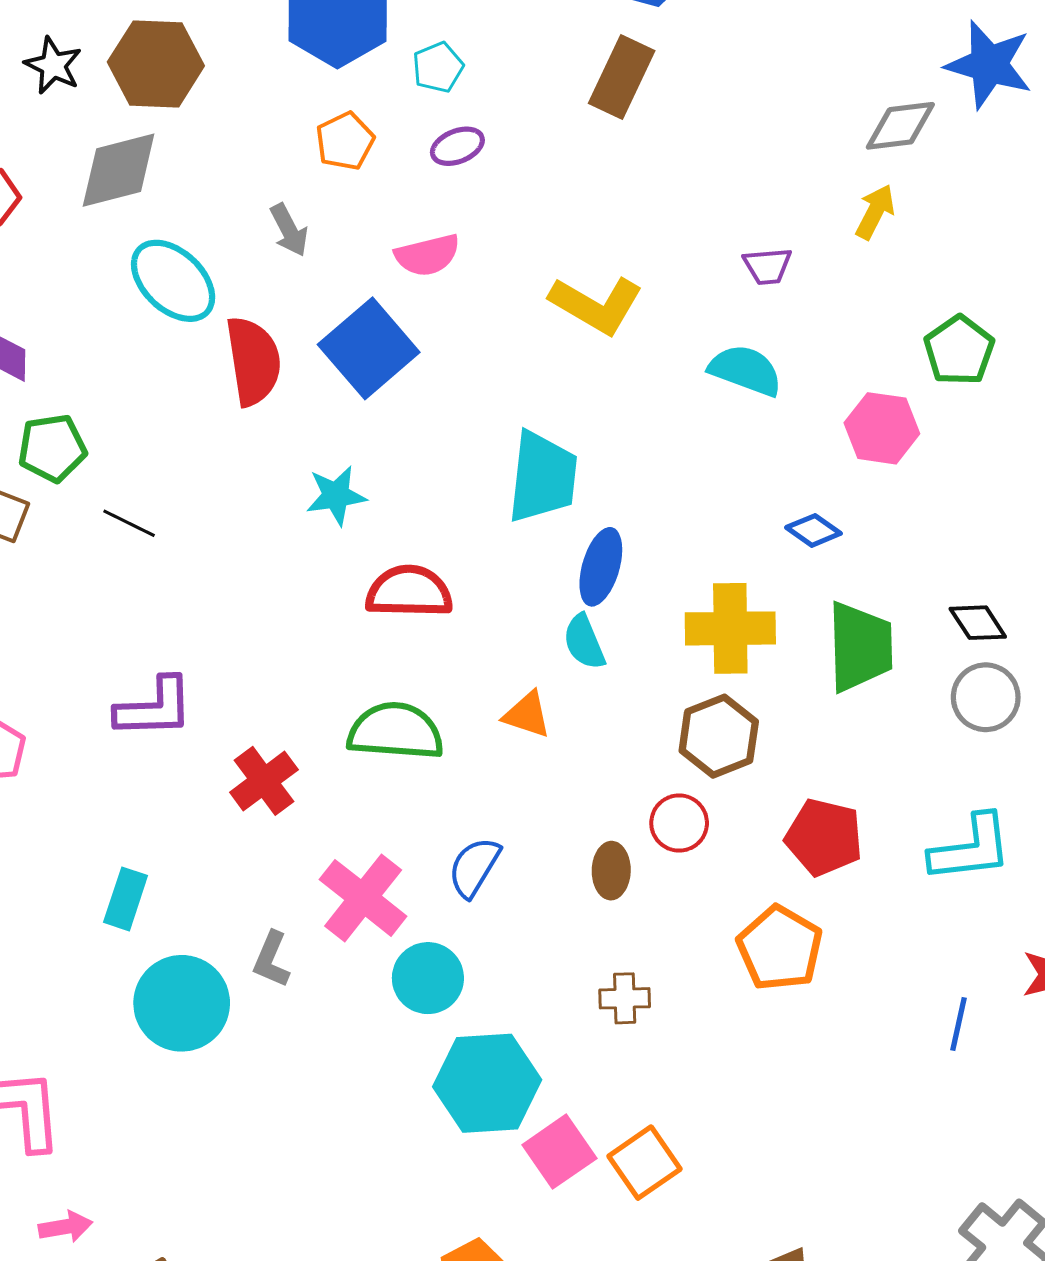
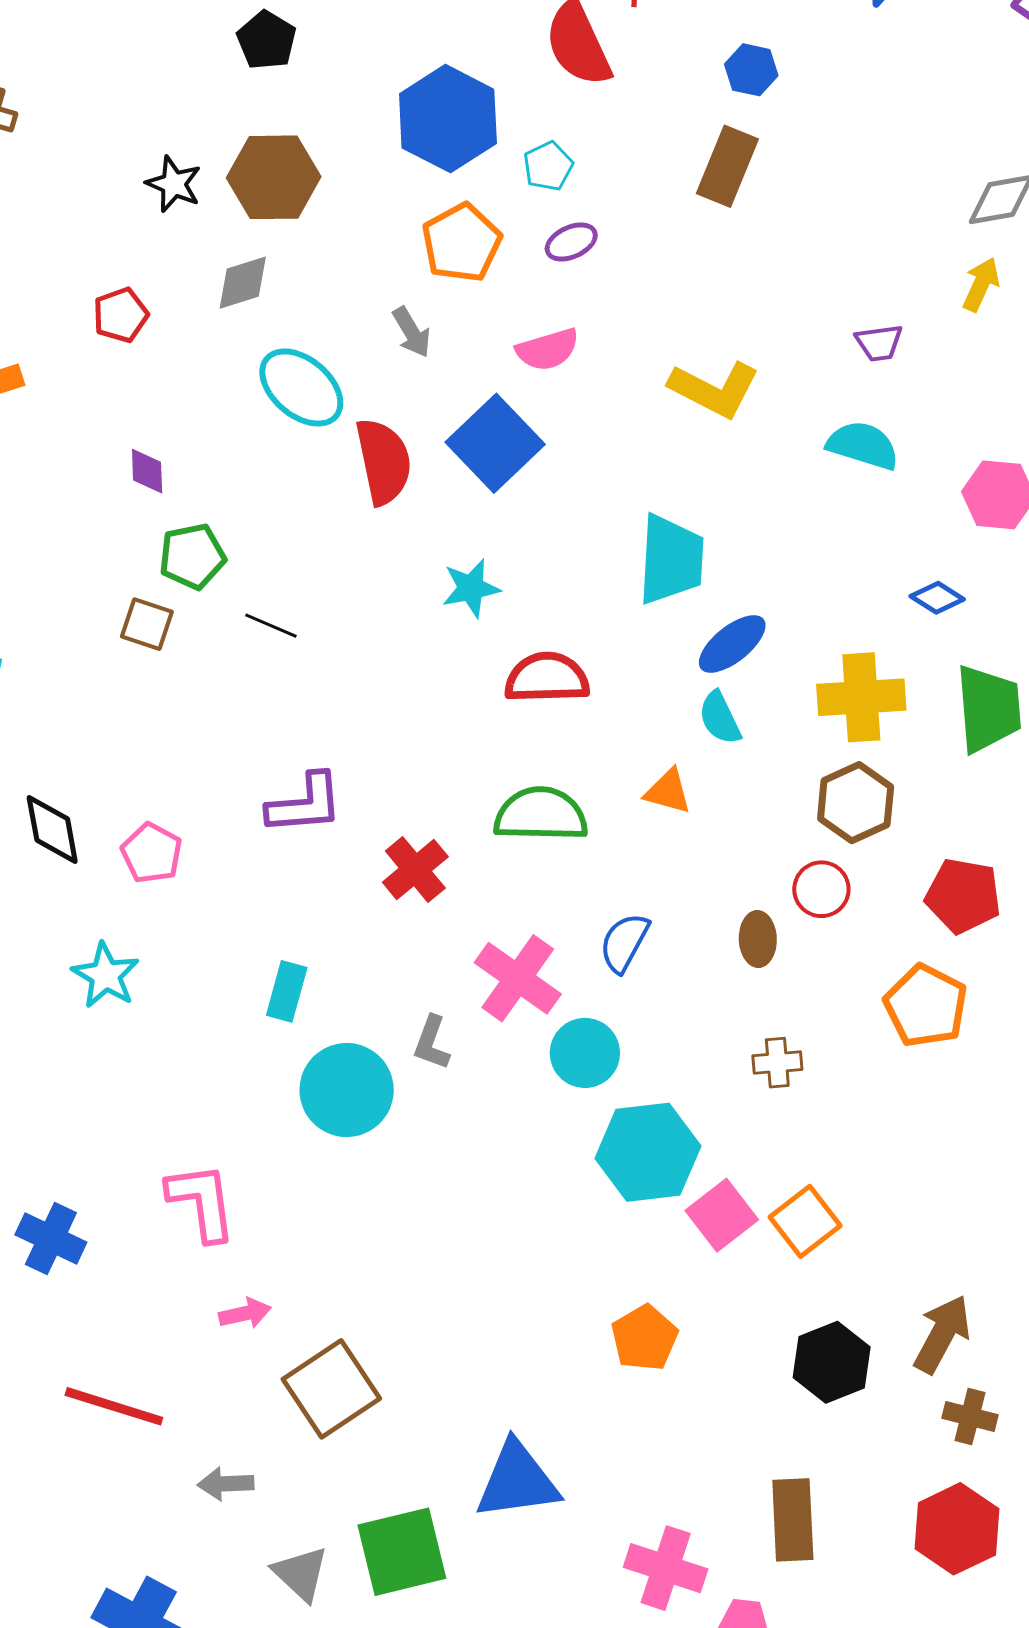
orange pentagon: (345, 141) -> (462, 243), size x1.4
gray diamond: (119, 170) -> (243, 283), size x0.7
blue ellipse: (601, 567) -> (732, 644), turned 38

